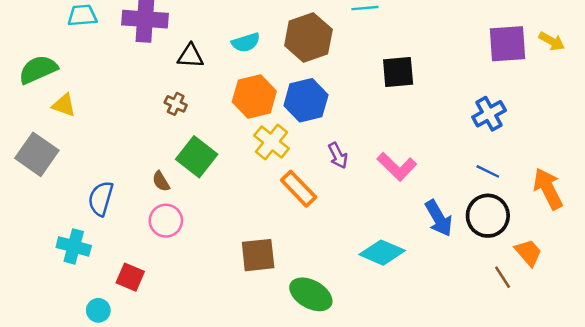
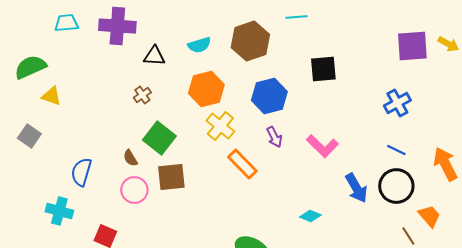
blue hexagon: (306, 100) -> (269, 96), moved
brown cross: (176, 104) -> (142, 95), turned 30
gray square: (37, 154) -> (29, 136), size x0.7
cyan diamond: (382, 253) -> (310, 216), size x0.6
brown square: (258, 255) -> (171, 177), moved

